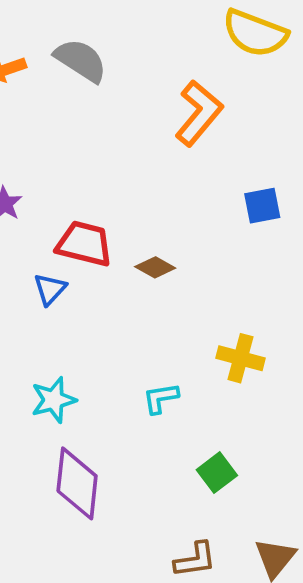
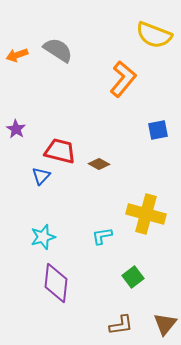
yellow cross: (241, 358) -> (146, 214), size x1.5

